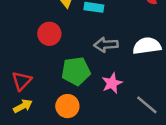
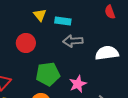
gray arrow: (106, 45) -> (73, 41), moved

